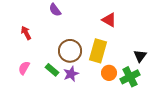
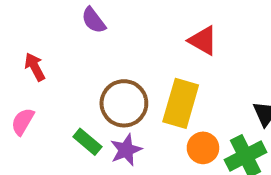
pink semicircle: (24, 68) -> (23, 122), moved

